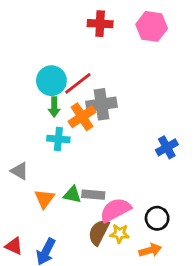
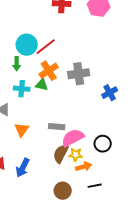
gray cross: (101, 104) -> (79, 74), moved
green arrow: (54, 107) -> (17, 64), moved
cyan cross: (58, 139) -> (22, 89), moved
green triangle: (72, 195) -> (42, 85), moved
orange arrow: (150, 250) -> (84, 167), moved

